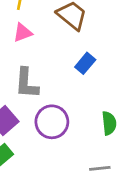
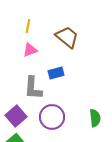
blue rectangle: (85, 63) -> (56, 73), moved, turned 35

